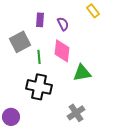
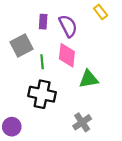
purple semicircle: (63, 24) -> (68, 26), size x1.5

